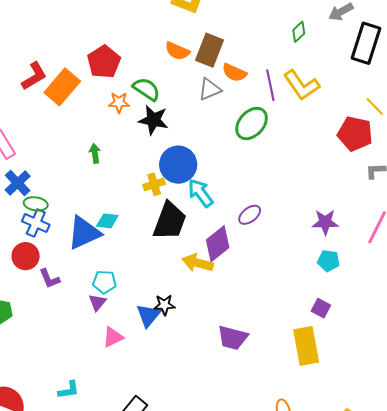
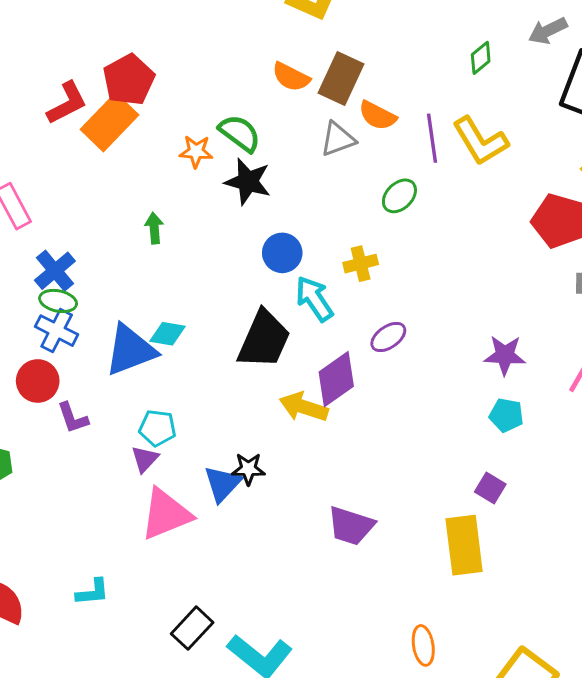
red pentagon: (104, 62) -> (129, 80), moved
green ellipse: (252, 124) -> (399, 196), size x0.7
blue circle: (178, 165) -> (282, 253), size x0.7
blue cross: (18, 183) -> (55, 271), moved
yellow cross: (154, 184) -> (361, 264), moved
pink triangle: (113, 337) -> (166, 514), size x1.6

